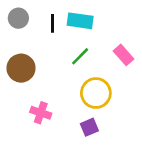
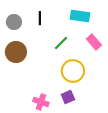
gray circle: (18, 18) -> (14, 22), moved
cyan rectangle: (80, 21) -> (80, 16), moved
pink cross: (41, 113) -> (41, 102), moved

